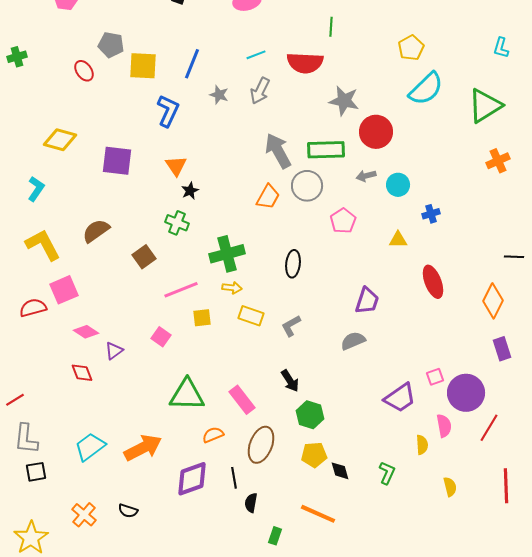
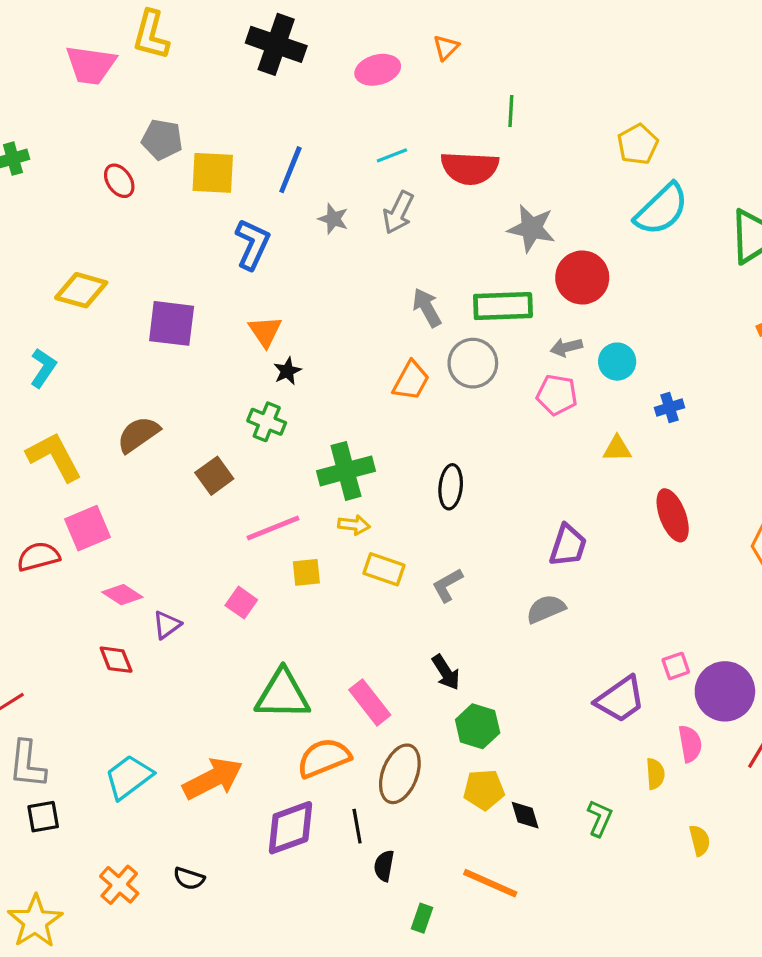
gray arrow: (278, 151) -> (427, 308), size x0.7
pink pentagon: (343, 221) -> (557, 395), moved, turned -30
orange semicircle: (213, 435) -> (324, 758), size x1.6

